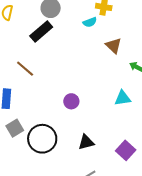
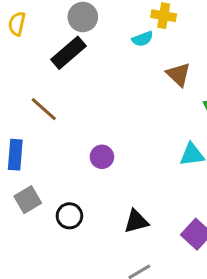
purple circle: (71, 101) -> (102, 157), moved
black circle: (42, 139) -> (69, 216), size x0.6

